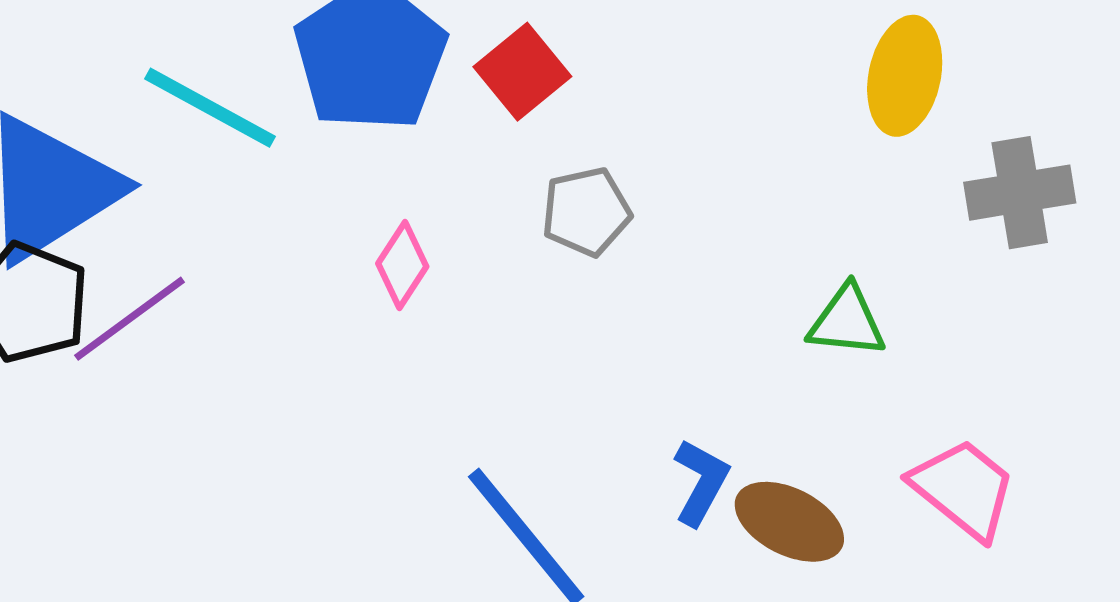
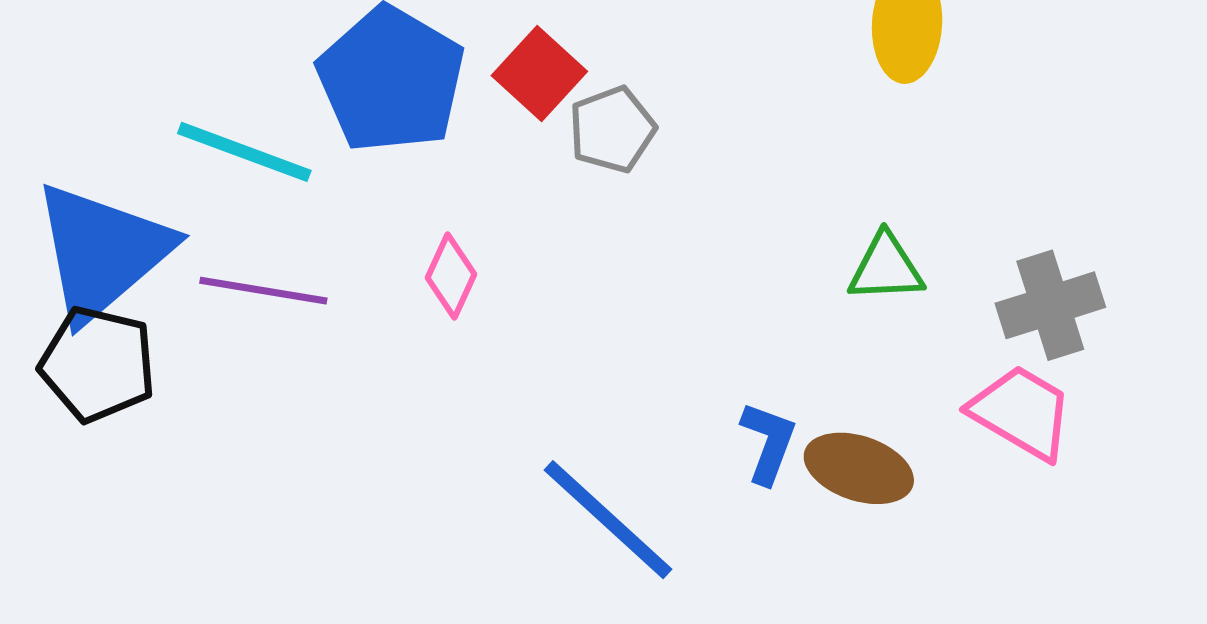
gray cross: (1020, 193) -> (1050, 305), moved
gray pentagon: (586, 212) -> (612, 129), moved
purple line: (130, 319) -> (263, 291), moved, turned 54

